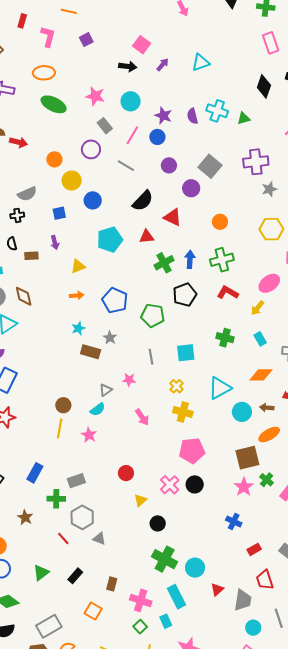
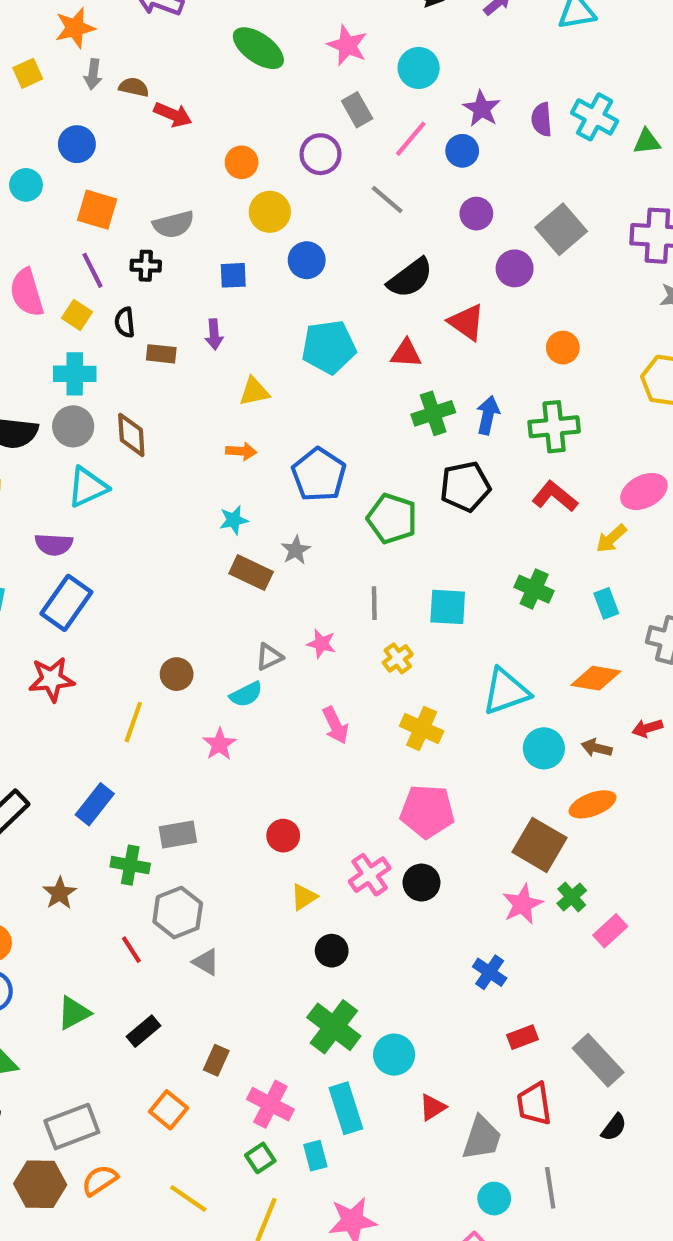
yellow cross: (176, 386) -> (398, 658), moved
yellow line: (60, 428) -> (133, 722), moved
brown square: (247, 458) -> (540, 845), turned 35

